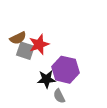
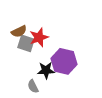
gray semicircle: (59, 96) -> (33, 86), moved

